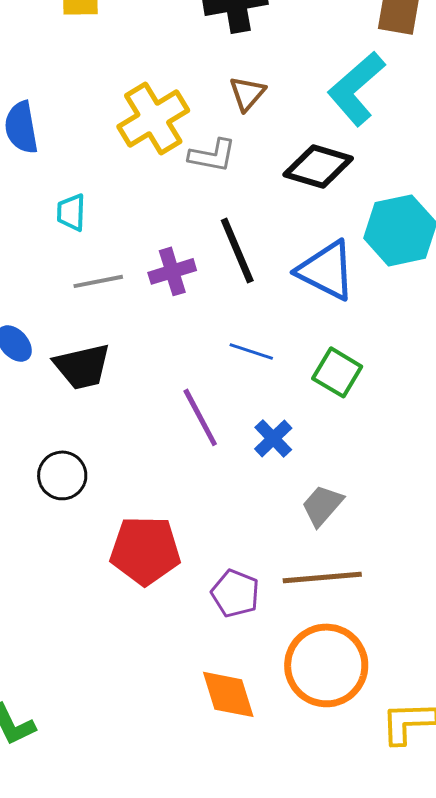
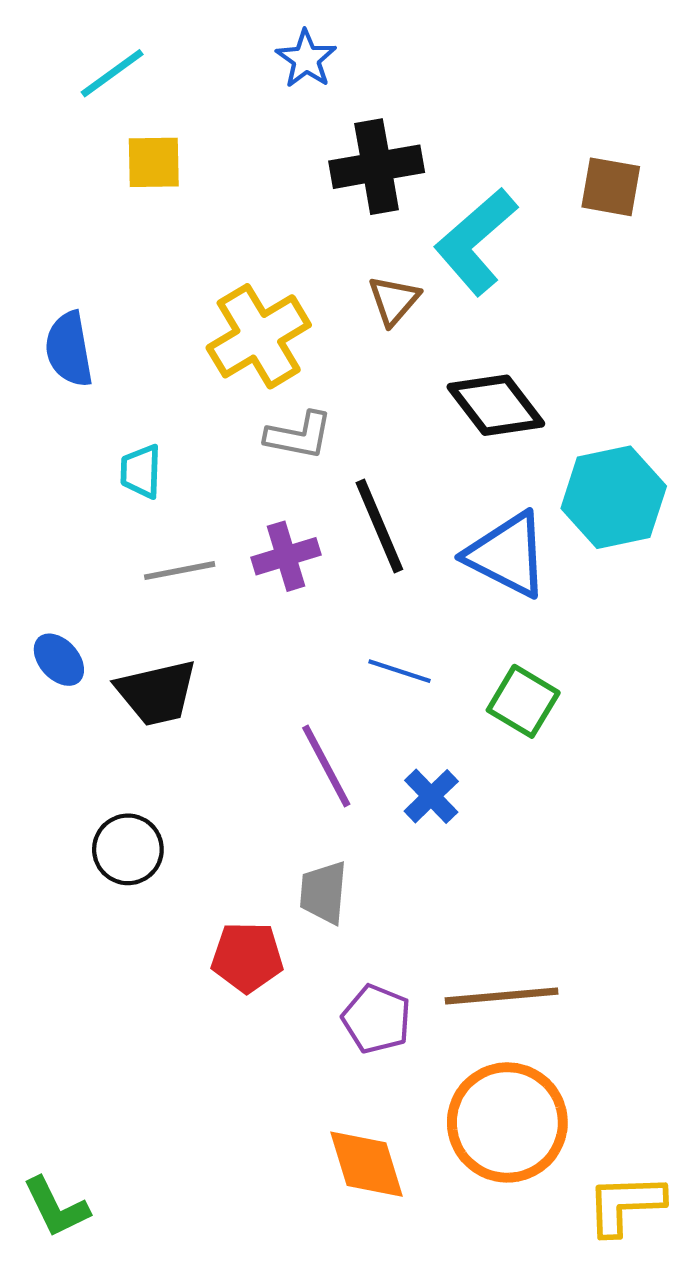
cyan L-shape: (356, 88) -> (476, 241), moved
gray L-shape: (212, 155) -> (299, 435), moved
black diamond: (318, 166) -> (496, 405), turned 36
gray trapezoid: (322, 505) -> (323, 892), moved, turned -36
red pentagon: (145, 550) -> (247, 957), size x0.7

